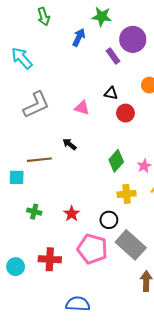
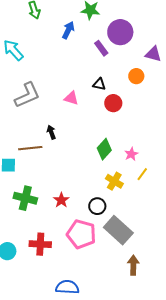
black arrow: (69, 144) -> (51, 132), moved, turned 32
yellow cross: (127, 194) -> (114, 181), turned 36
green cross: (34, 212) -> (25, 198), size x1.6

